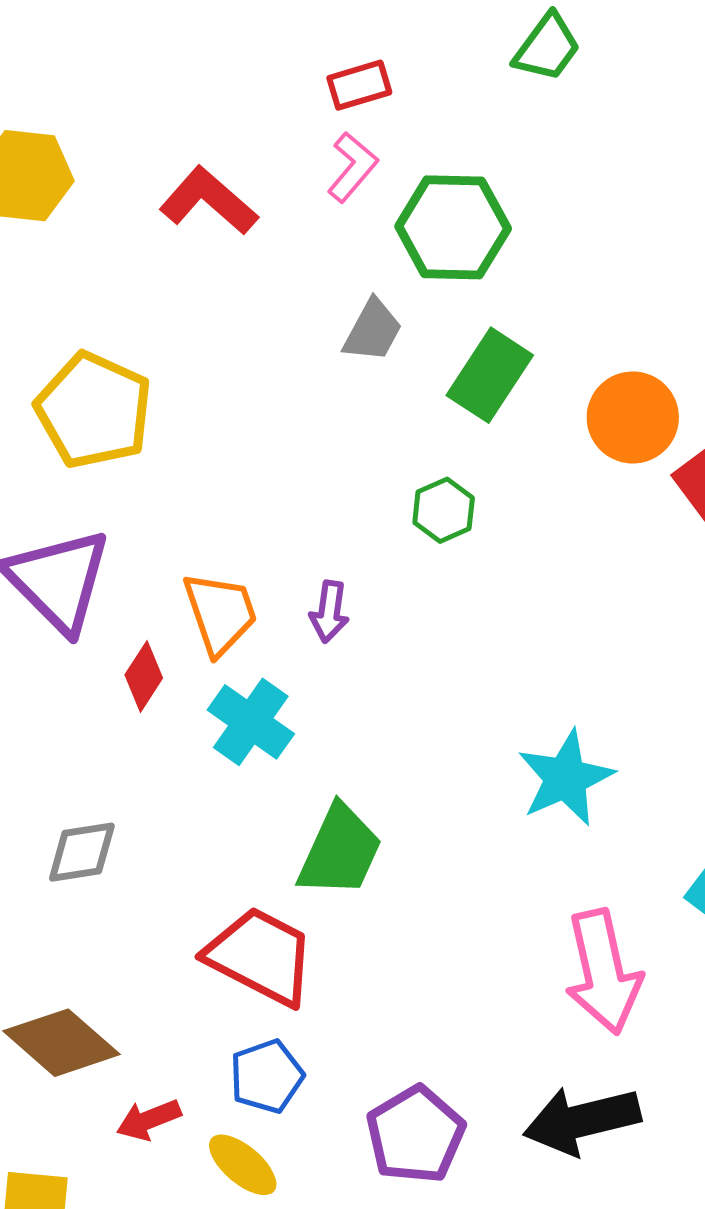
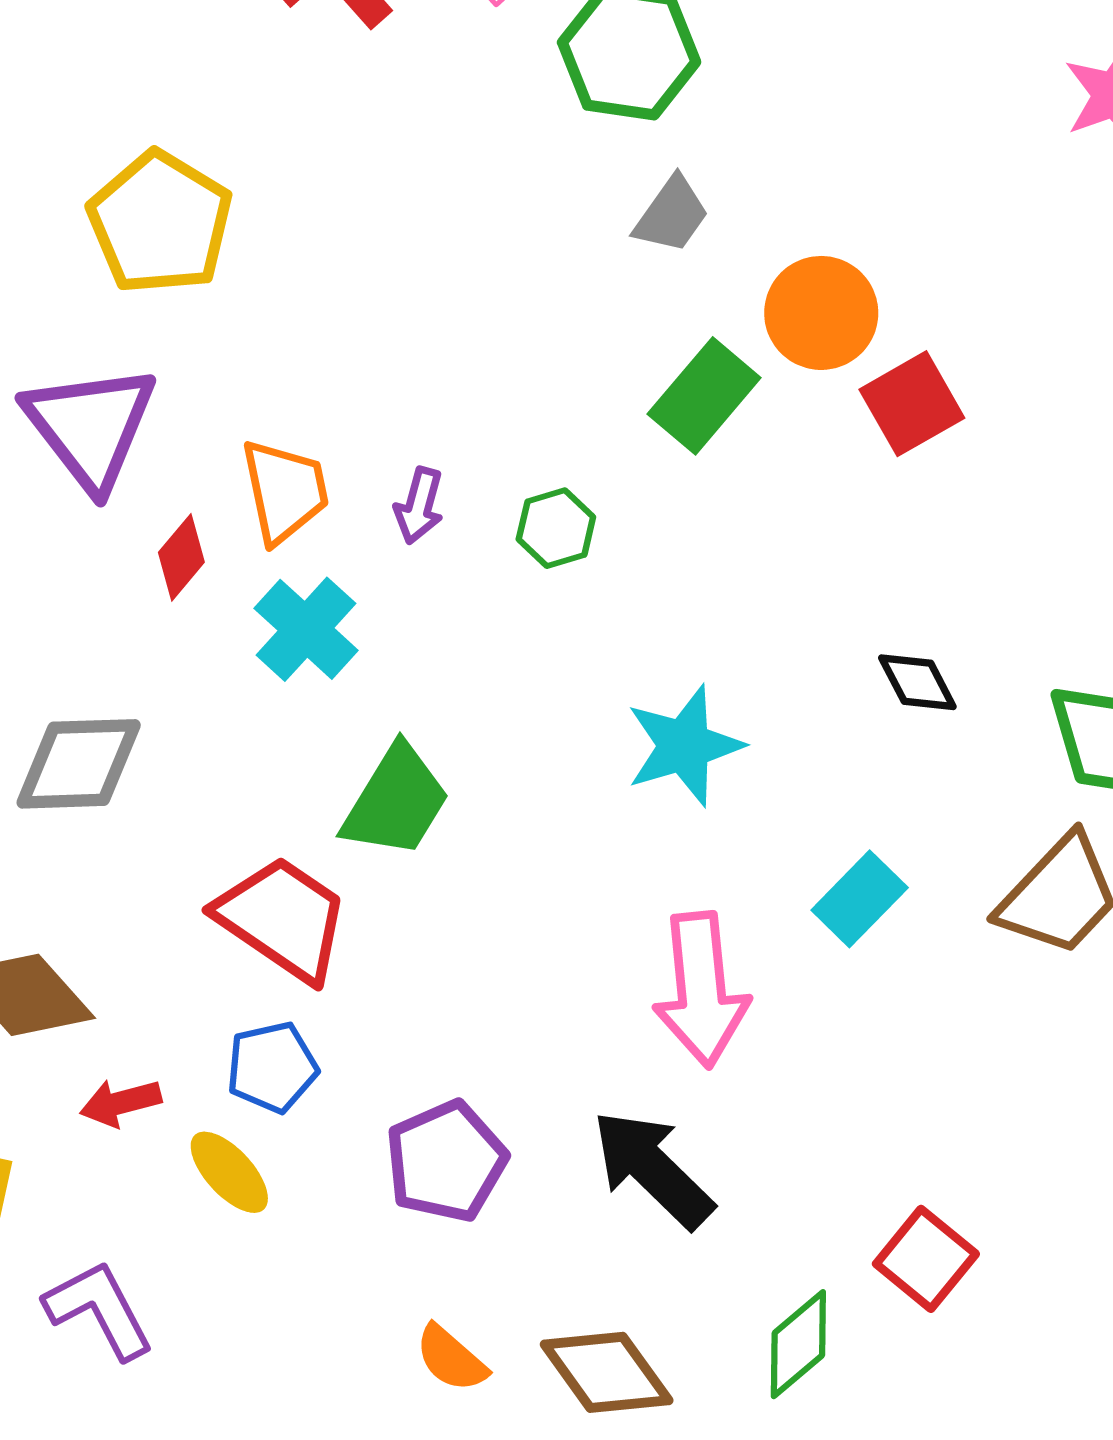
gray trapezoid: (373, 331) -> (672, 215), moved
green rectangle: (490, 375) -> (704, 396), moved
green hexagon: (444, 510) -> (556, 528), moved
gray diamond: (82, 852) -> (79, 764), size x1.4
black arrow: (582, 1120) -> (653, 1169), turned 51

